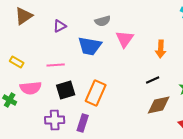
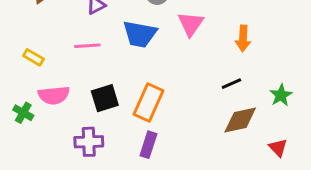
pink line: (56, 65) -> (87, 46), moved
purple rectangle: (83, 123) -> (148, 145), moved

